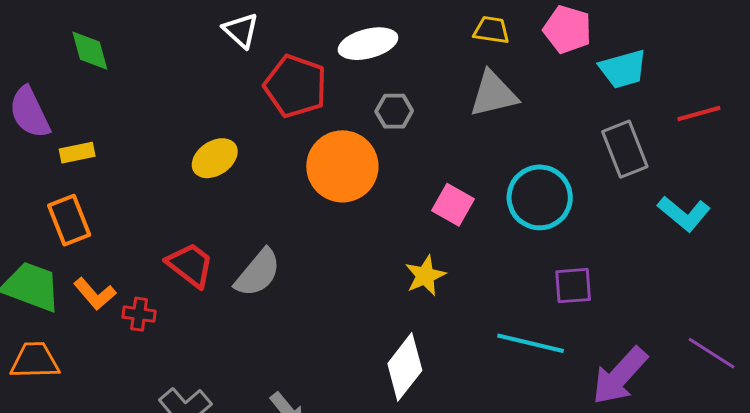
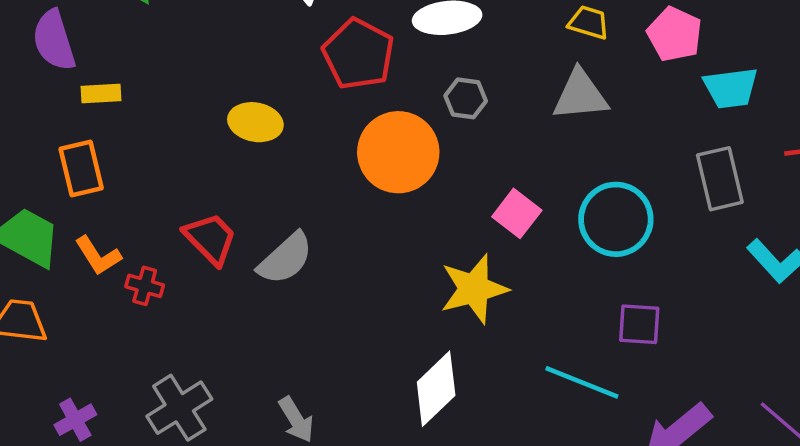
yellow ellipse: (215, 158) -> (255, 122), turned 36
yellow star: (425, 276) -> (474, 289), size x1.5

